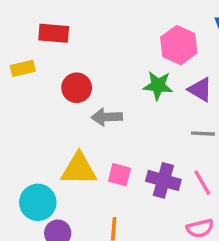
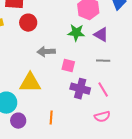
red circle: (77, 88) -> (28, 23), moved
pink square: (119, 175) -> (68, 66), moved

